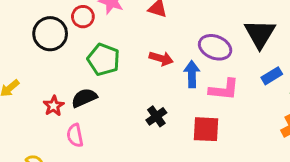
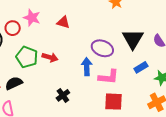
red arrow: (161, 58) -> (50, 57), moved
red square: (206, 129) -> (114, 102), moved

